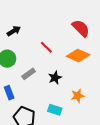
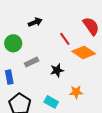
black arrow: (14, 31) -> (35, 22), moved
red line: (46, 47) -> (65, 39), moved

